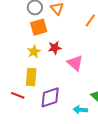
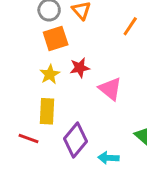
purple diamond: (50, 97) -> (76, 140), turned -30
cyan arrow: (80, 110) -> (108, 158), moved

